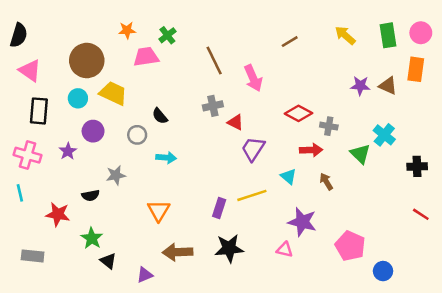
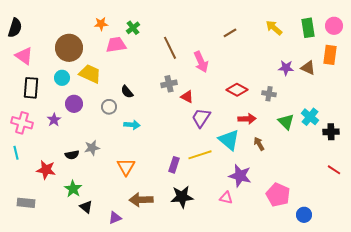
gray cross: (329, 126) -> (269, 94), moved
cyan cross: (384, 135) -> (310, 117), moved
gray star: (116, 175) -> (92, 148), moved
cyan triangle: (288, 176) -> (229, 140), size x1.6

